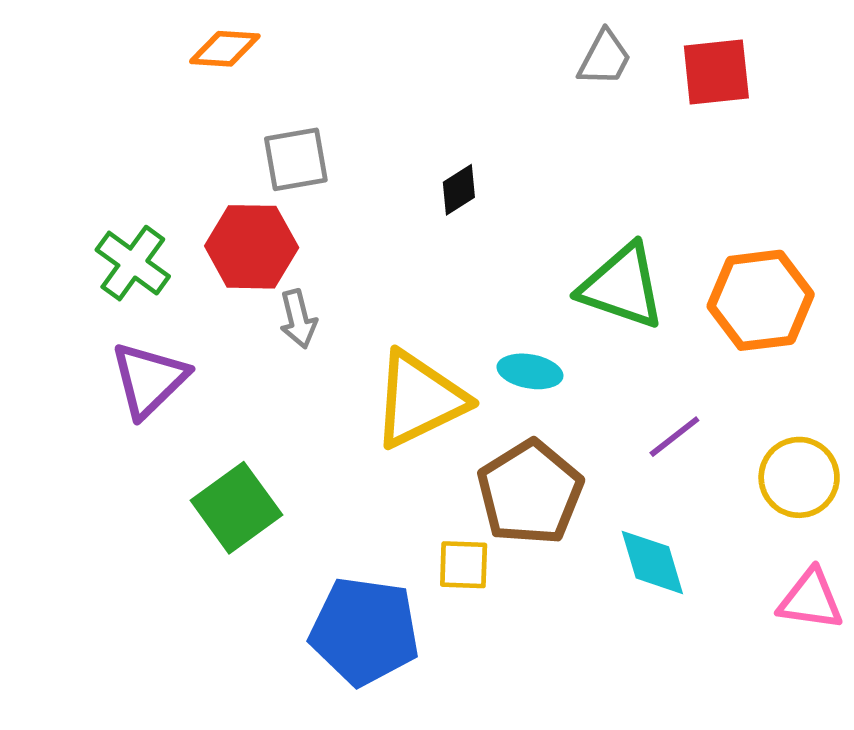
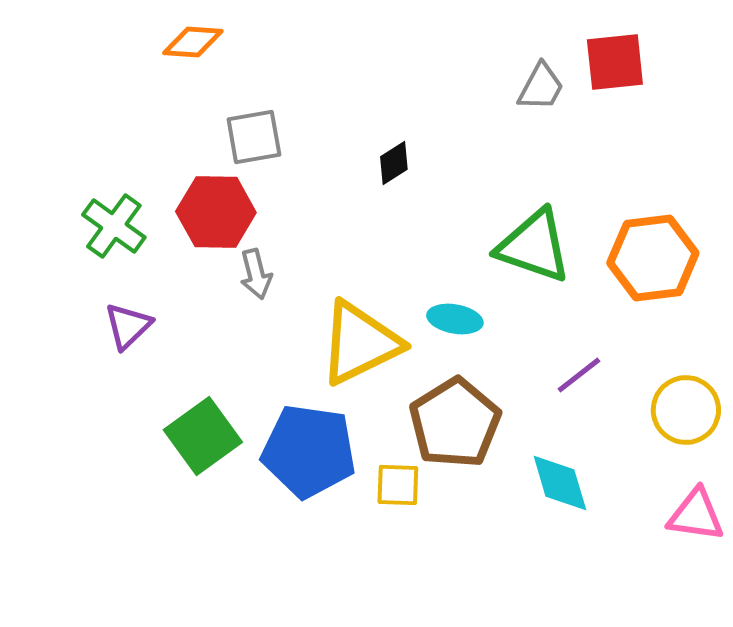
gray trapezoid: (605, 58) -> (541, 87), moved
purple triangle: (149, 380) -> (128, 326), size x0.7
blue pentagon: (365, 631) -> (309, 451), moved

